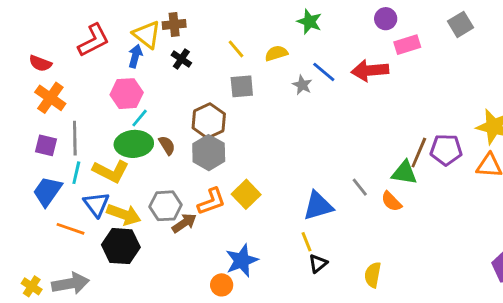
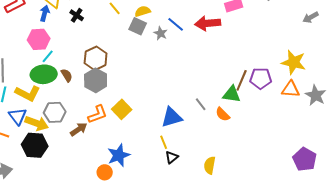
gray square: (242, 86) -> (138, 26), moved, turned 30
gray hexagon: (165, 206) -> (55, 112), moved

